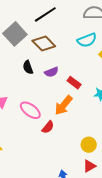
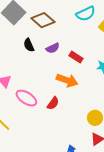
orange arrow: (63, 105) -> (67, 80), turned -105
pink ellipse: (30, 110) -> (26, 98), moved

